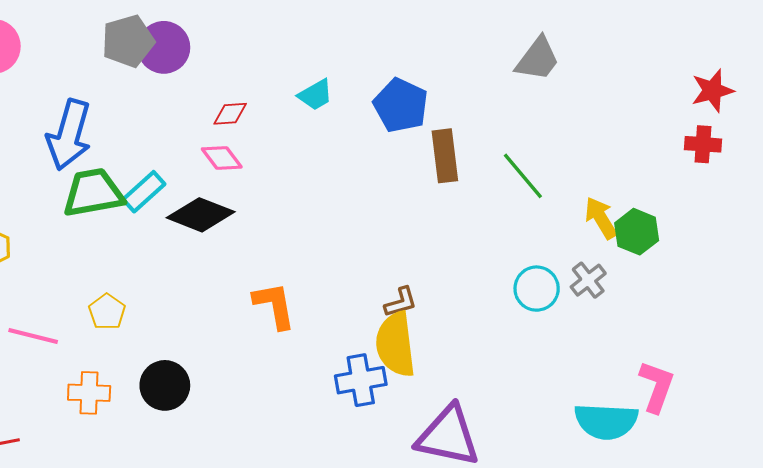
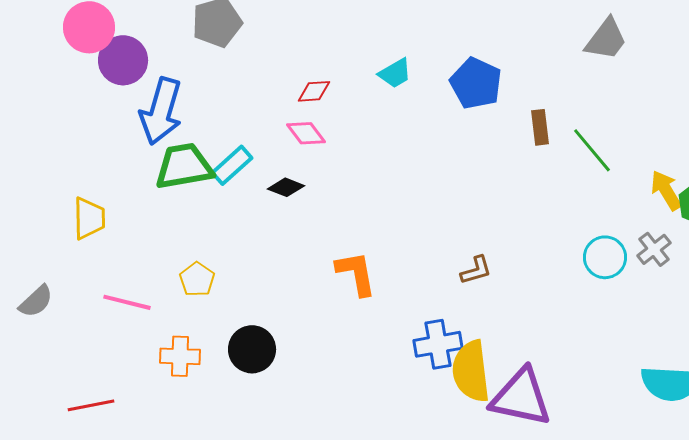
purple circle: (164, 47) -> (123, 60), moved
brown rectangle: (445, 156) -> (540, 127), moved, size x0.7
black diamond: (201, 215) -> (286, 187), size x0.6
yellow semicircle: (395, 344) -> (471, 371), moved

